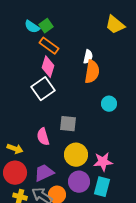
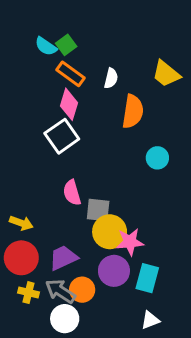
yellow trapezoid: (115, 25) -> (166, 74), moved
white semicircle: (88, 57) -> (111, 78), moved
gray square: (68, 124) -> (98, 210), moved
pink semicircle: (43, 137) -> (72, 193), moved
pink star: (103, 162) -> (130, 242), moved

